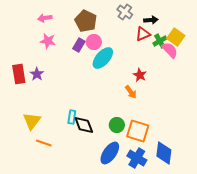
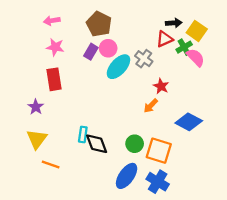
gray cross: (125, 12) -> (144, 59), moved
yellow square: (176, 37) -> (197, 31), moved
red rectangle: (19, 74) -> (54, 79), moved
purple star: (37, 74) -> (36, 107), moved
orange arrow: (131, 92) -> (151, 106), turned 80
blue diamond: (164, 153) -> (189, 122), moved, turned -70

